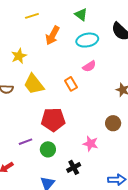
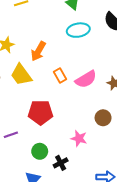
orange arrow: (52, 35) -> (38, 51), moved
pink semicircle: (89, 66) -> (86, 79), moved, size x1.5
green circle: (48, 149) -> (40, 151), moved

